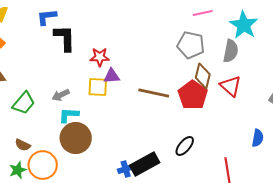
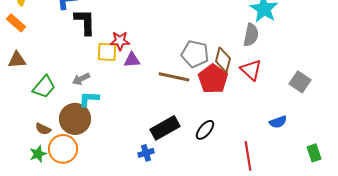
gray pentagon: (191, 45) -> (195, 54), moved
yellow square: (98, 87) -> (107, 52), moved
brown circle: (76, 138) -> (75, 119), moved
blue semicircle: (258, 138) -> (278, 122), turned 60
black rectangle: (145, 164) -> (165, 128), moved

